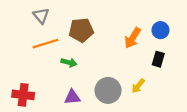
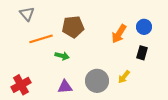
gray triangle: (41, 16) -> (27, 14), moved
red cross: (23, 95) -> (21, 85), turned -36

